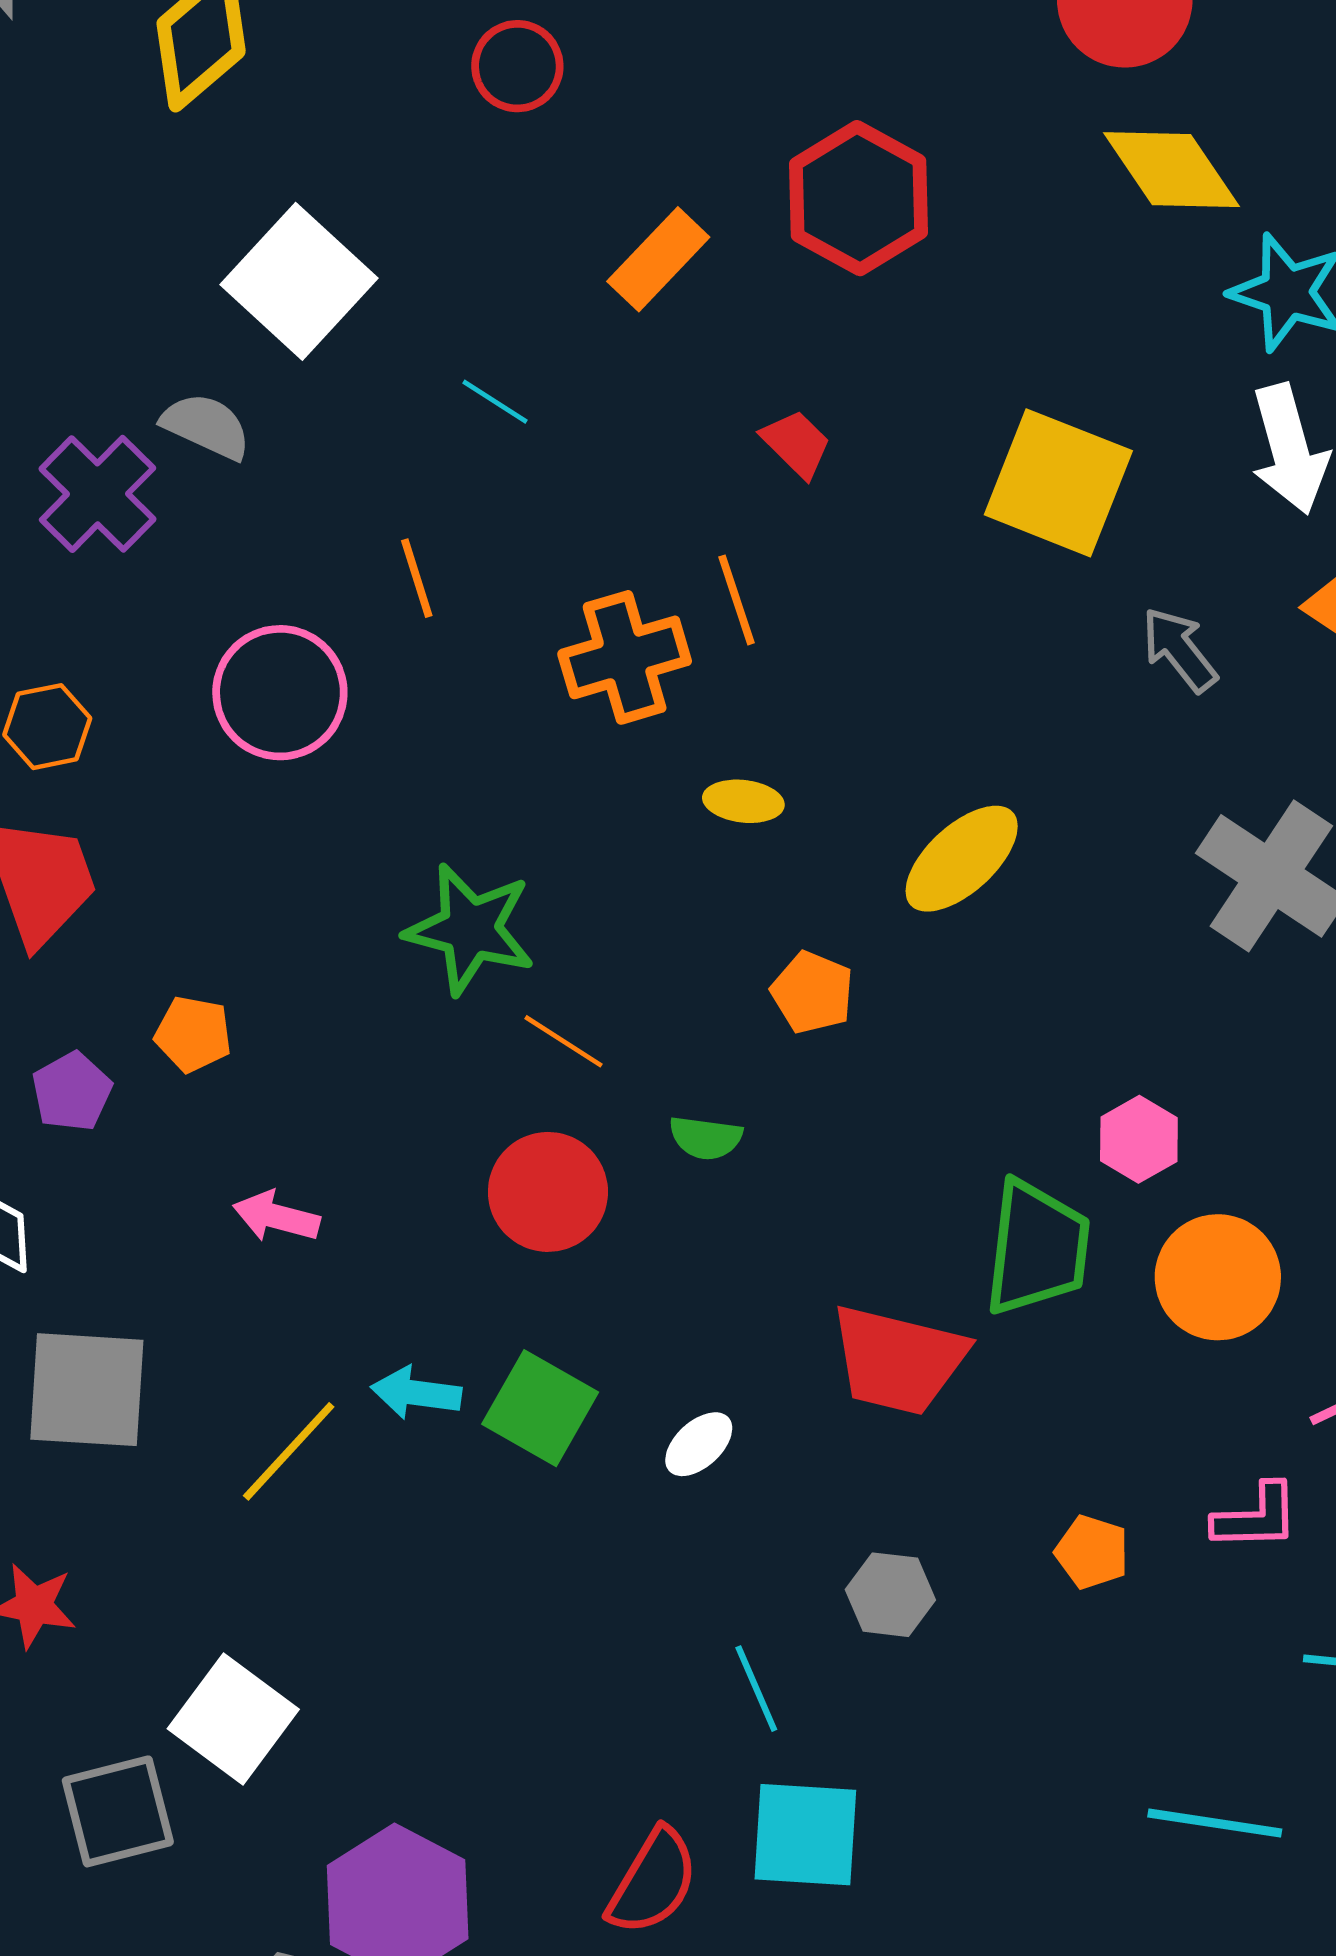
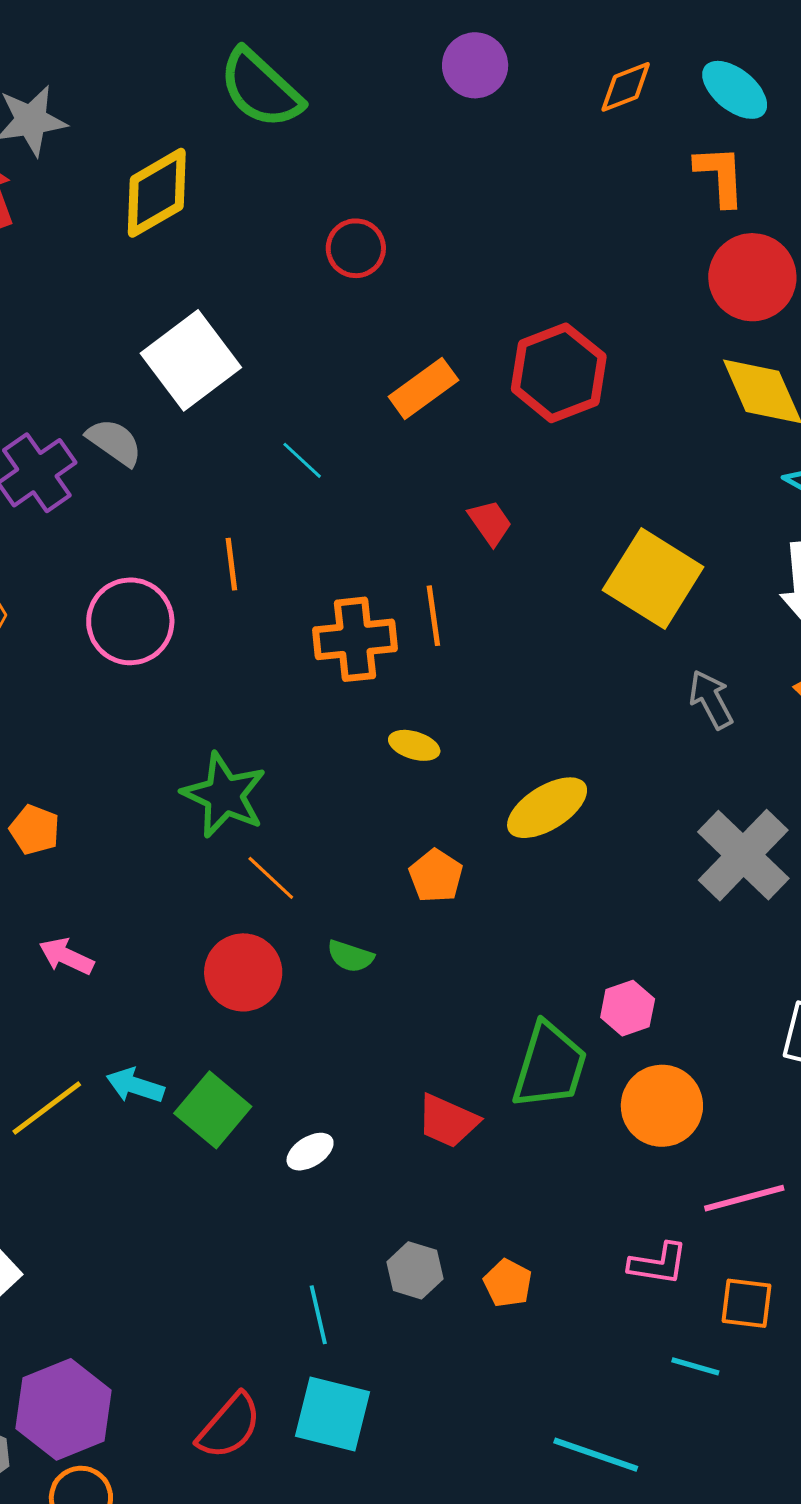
red trapezoid: (898, 1360) -> (448, 1121), size x0.7
orange pentagon: (1092, 1552) -> (508, 1283), moved

